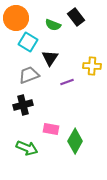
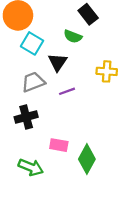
green semicircle: (53, 25) -> (73, 36), moved
purple line: (67, 82) -> (67, 91), moved

